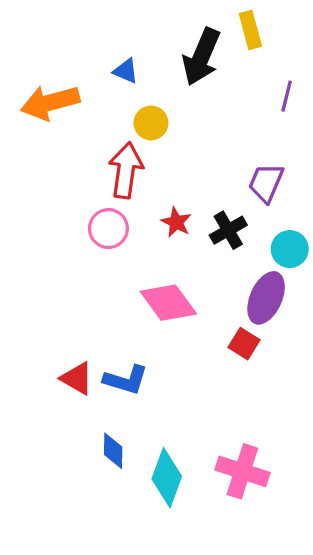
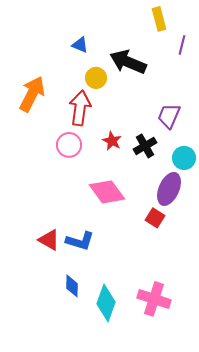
black arrow: (201, 57) -> (128, 62), moved, turned 90
purple line: (287, 96) -> (182, 45), moved
orange arrow: (50, 102) -> (32, 94), moved, turned 132

